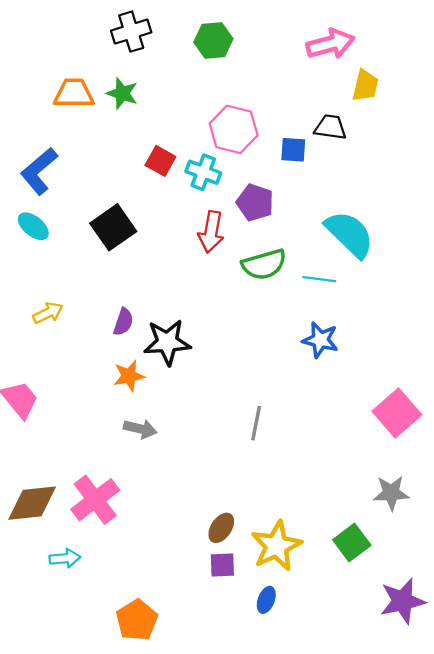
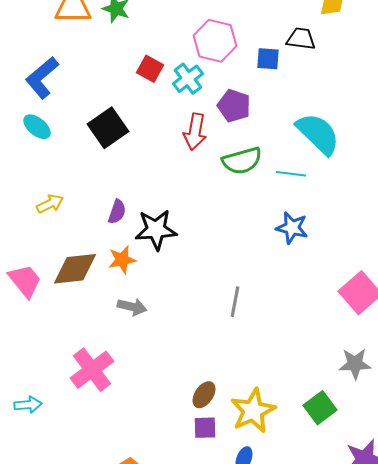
cyan cross: (203, 172) -> (188, 79), turned 32
brown diamond: (32, 503) -> (75, 269), moved
cyan arrow: (65, 558) -> (28, 405), moved

